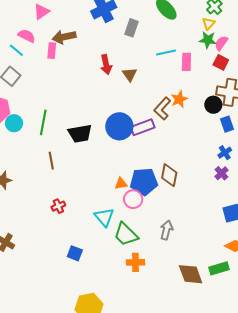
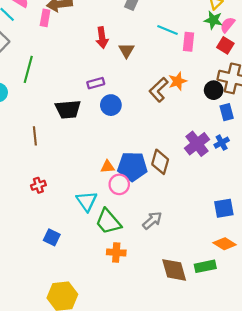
cyan line: (166, 53) -> (167, 30), turned 30
green line: (43, 122) -> (28, 69), moved
blue circle: (119, 126) -> (111, 105), size x0.7
purple rectangle: (143, 127) -> (96, 83), moved, size x0.7
purple cross: (221, 173) -> (197, 144), moved, size x1.6
gray arrow: (166, 230) -> (152, 220), turned 30

